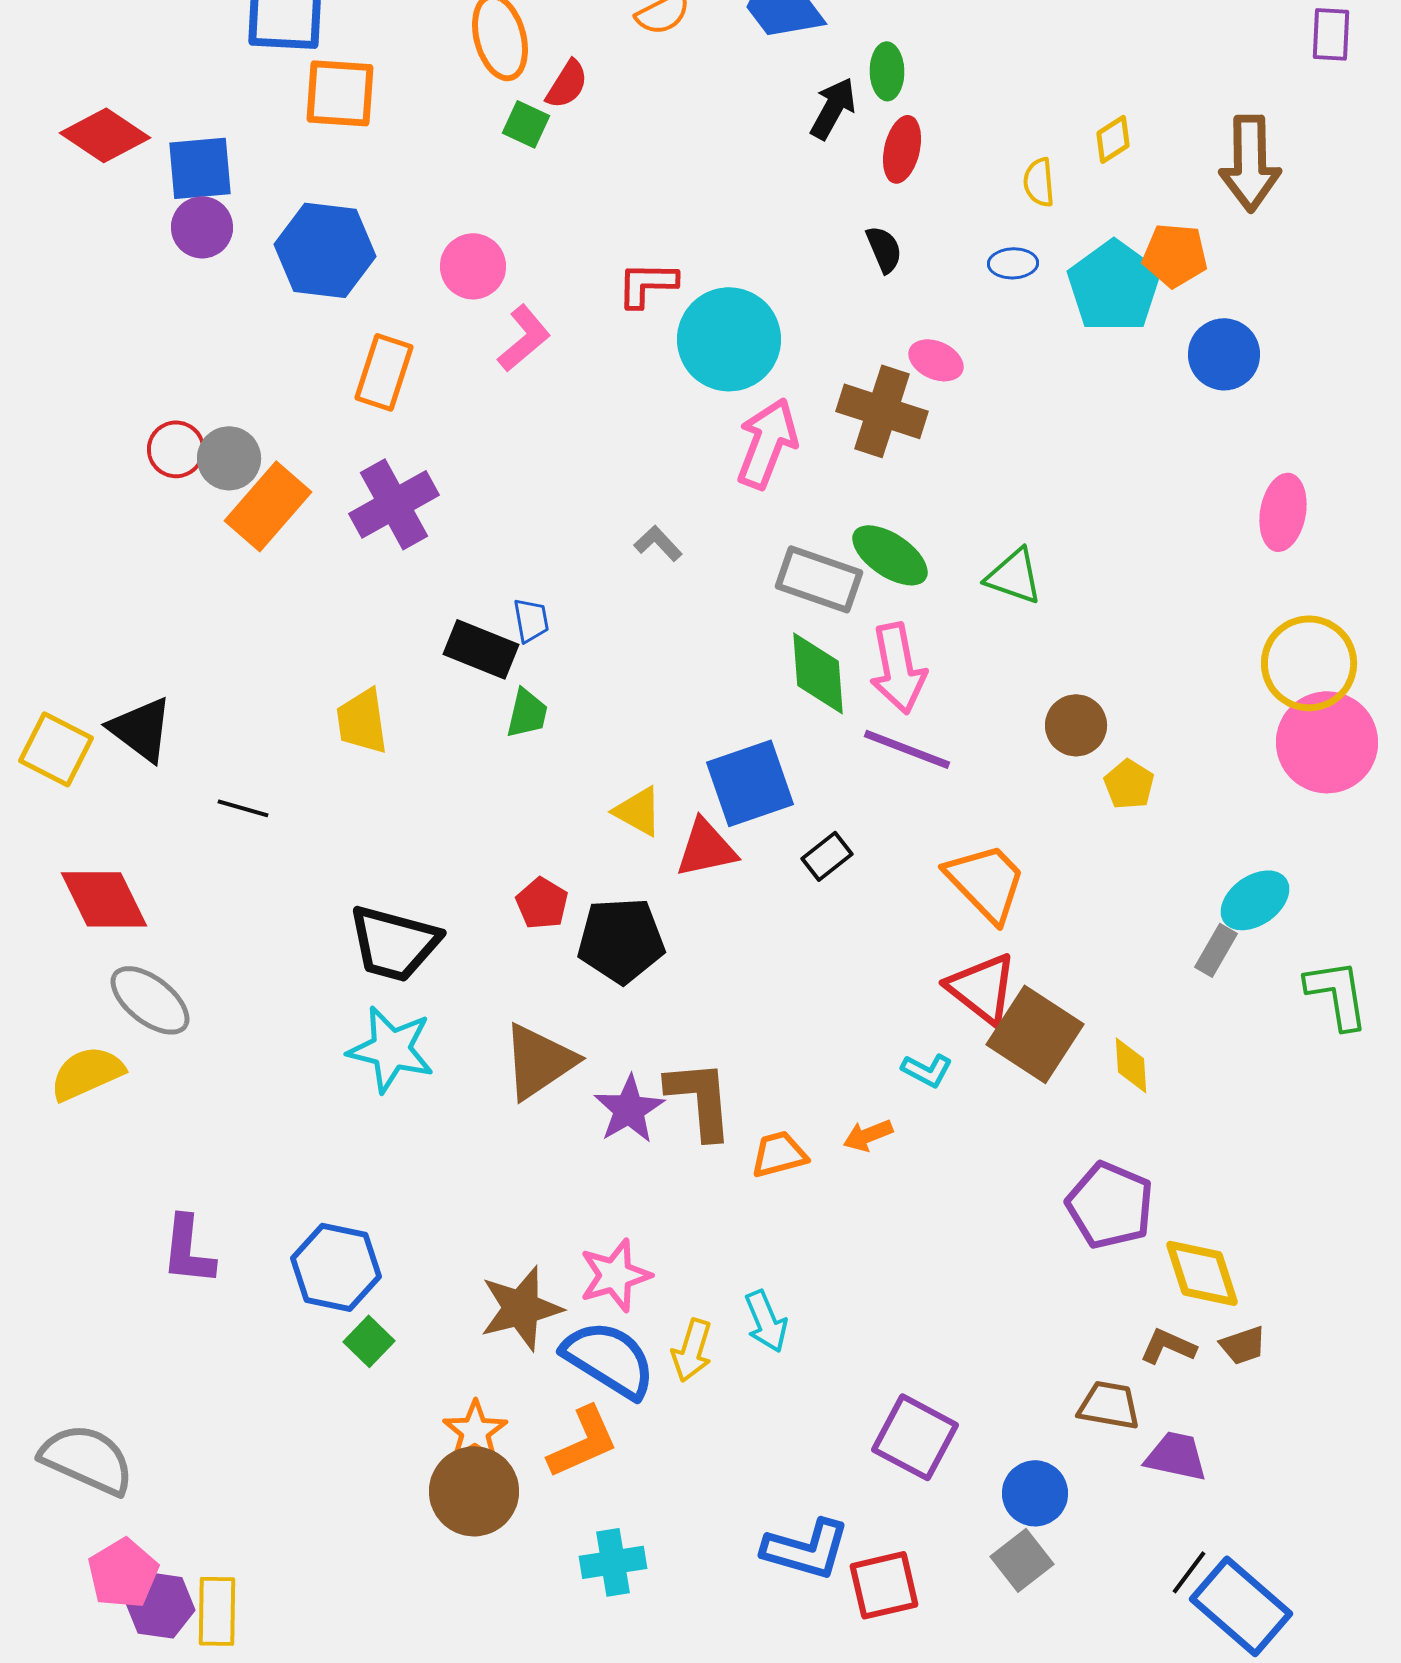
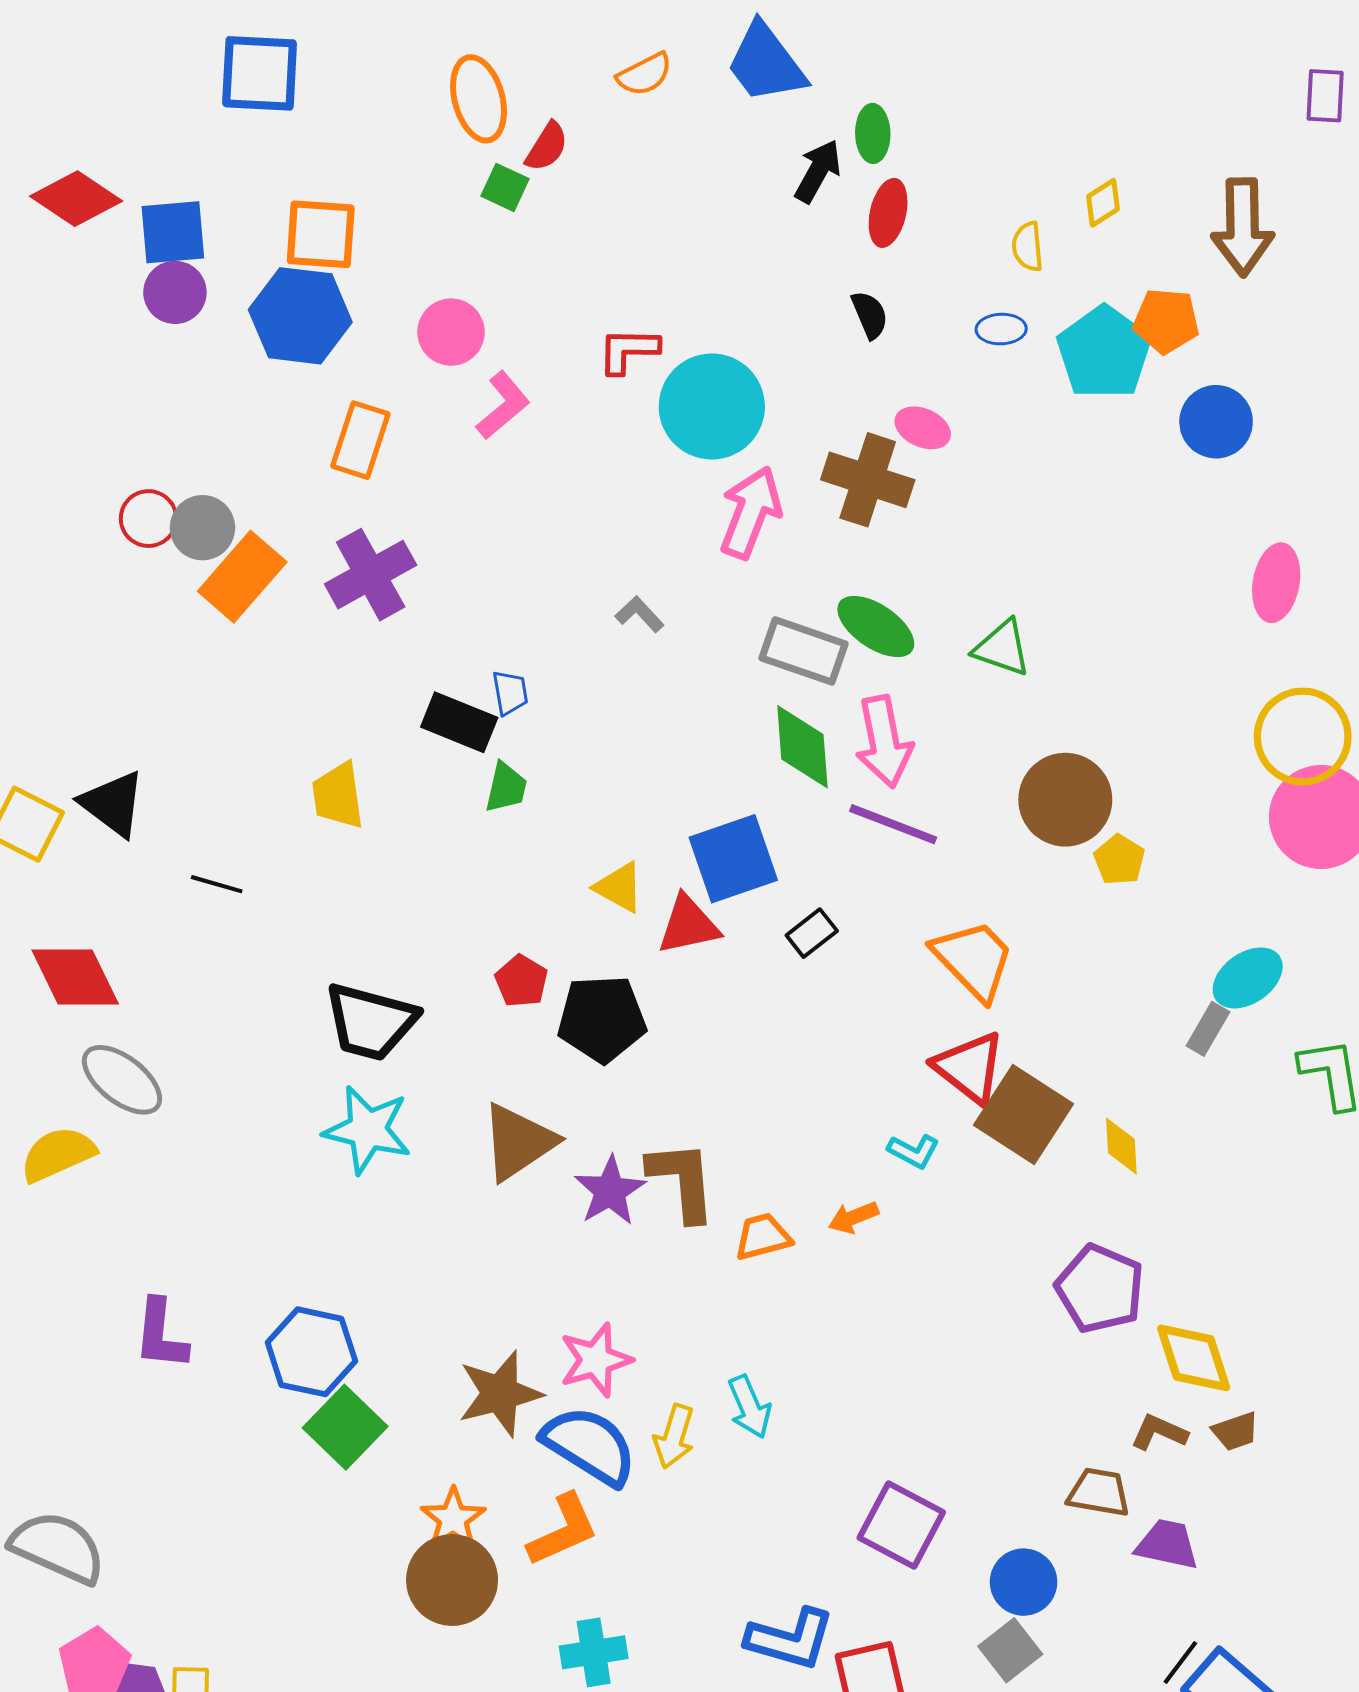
orange square: (340, 93) -> (321, 234), moved
brown circle: (1076, 725) -> (1065, 800), size x1.5
green square: (369, 1341) -> (345, 1427), size x1.6

